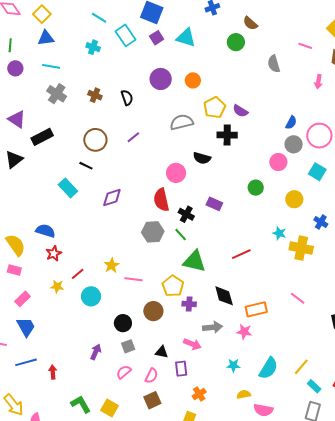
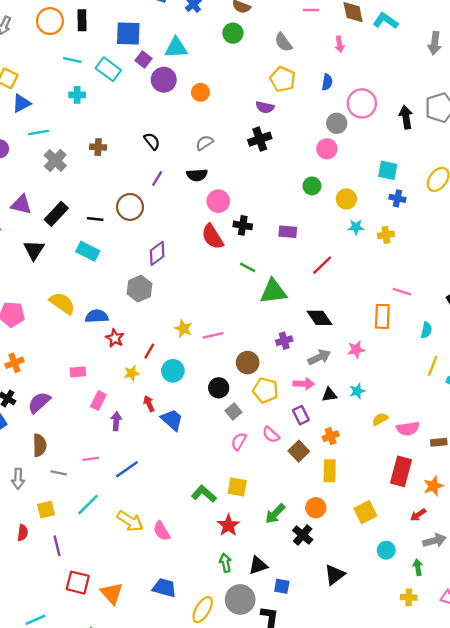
purple circle: (161, 79) -> (164, 80), moved
gray cross: (57, 94) -> (55, 161), turned 30
black semicircle: (127, 98) -> (152, 141), moved
yellow pentagon: (215, 107) -> (283, 79), moved
gray semicircle: (182, 122) -> (204, 143), size x0.7
blue semicircle: (291, 123) -> (327, 82), moved
brown circle: (95, 140) -> (130, 207), moved
black semicircle: (202, 158) -> (197, 175), moved
black line: (86, 166) -> (95, 219), moved
cyan square: (317, 172) -> (388, 170), moved
cyan rectangle: (68, 188) -> (88, 251), moved
yellow circle: (294, 199) -> (346, 199), moved
purple rectangle: (214, 204) -> (288, 232), moved
black cross: (186, 214) -> (243, 225), moved
gray hexagon: (153, 232) -> (139, 289), moved
yellow semicircle: (16, 245) -> (62, 303), moved
yellow cross: (301, 248) -> (386, 235), size x0.6
yellow pentagon: (173, 286) -> (266, 390), moved
orange rectangle: (256, 309) -> (382, 316), moved, turned -55
blue trapezoid: (26, 327) -> (172, 420), moved
purple arrow: (96, 352) -> (116, 421), moved
black triangle: (162, 352) -> (329, 395), moved
cyan semicircle: (268, 368) -> (426, 330), moved, size x0.6
red arrow: (53, 372) -> (149, 404), moved
pink semicircle: (152, 376) -> (271, 435), turned 126
orange cross: (199, 394) -> (331, 436), turned 32
brown square: (152, 400) -> (299, 451), moved

